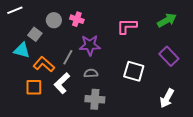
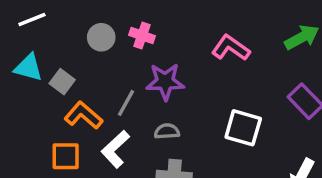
pink L-shape: (127, 26) -> (231, 48), turned 35
gray square: (35, 34) -> (62, 82), moved
cyan triangle: (22, 50) -> (28, 67), moved

